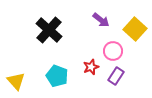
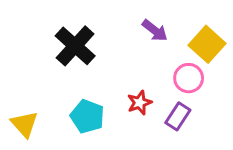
pink circle: (113, 51) -> (189, 78), moved

